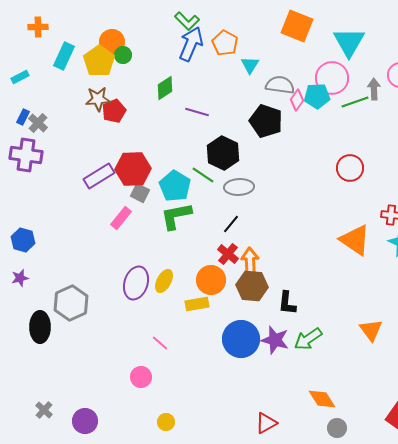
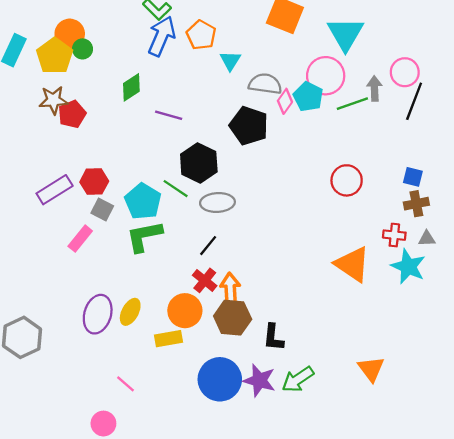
cyan pentagon: (317, 96) -> (308, 97), turned 30
red hexagon: (133, 169) -> (94, 182), size x0.7

